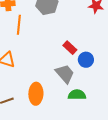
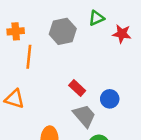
red rectangle: (70, 48) -> (77, 88), moved

